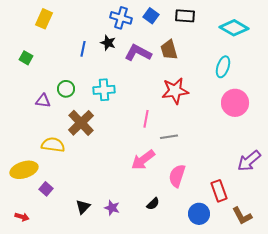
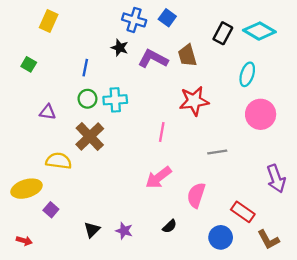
black rectangle: (185, 16) -> (223, 33), moved, turned -66
blue line: (83, 49) -> (85, 68), moved
green circle: (66, 89) -> (87, 99), moved
gray line: (169, 137) -> (217, 152), moved
purple arrow: (249, 161) -> (276, 179), turned -70
red rectangle: (219, 191) -> (243, 212), turned -35

